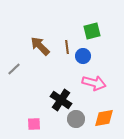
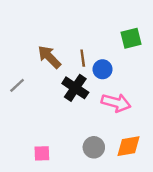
green square: (92, 31) -> (131, 38), moved
black cross: (61, 100) -> (75, 88), moved

